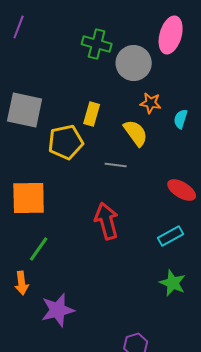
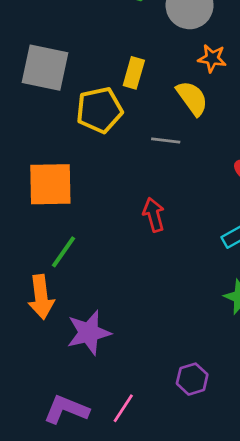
red arrow: (107, 221) -> (154, 215), size x0.7
orange arrow: (22, 283) -> (41, 297), size x1.4

